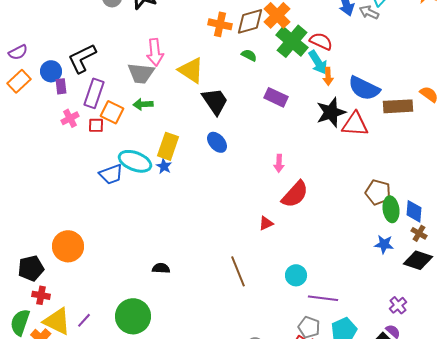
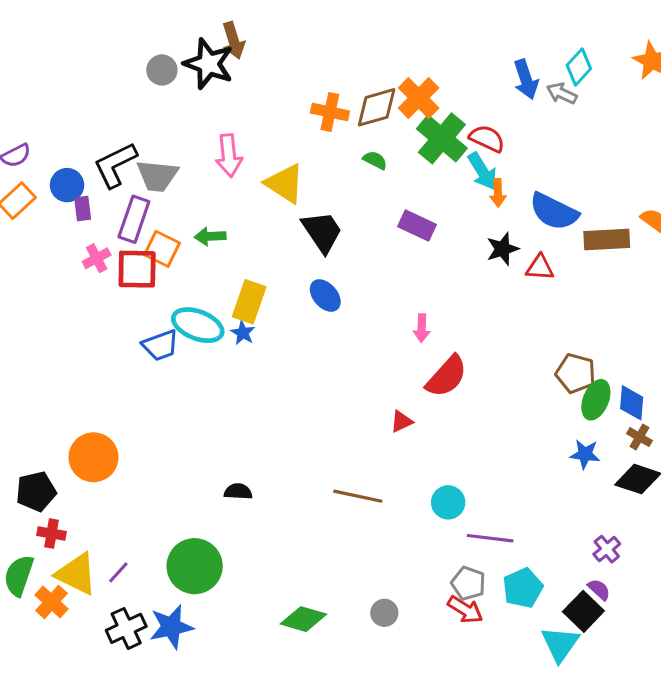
gray trapezoid: (141, 73) -> (157, 176), moved
black star: (331, 112) -> (503, 249), size x0.7
red triangle: (355, 124) -> (540, 268), size x0.7
red square: (96, 125) -> (137, 269), size x1.8
green ellipse: (391, 209) -> (596, 400), turned 30
brown line: (238, 271) -> (358, 496), turned -56

